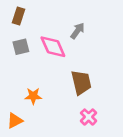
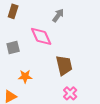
gray arrow: (78, 31) -> (58, 15), moved
gray square: (21, 47) -> (13, 47), moved

